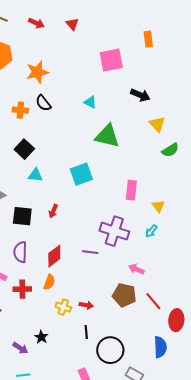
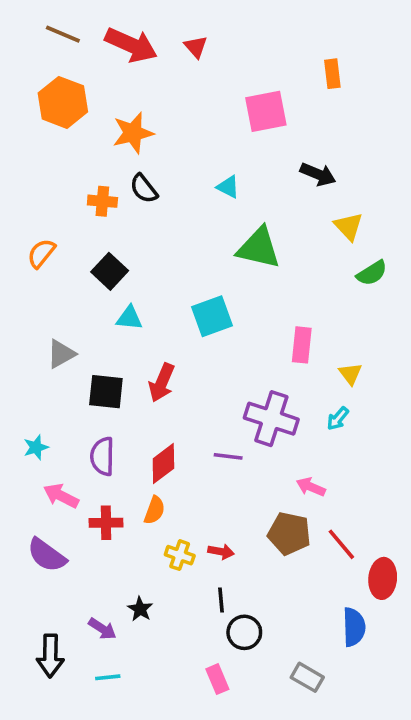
red arrow: (36, 23) -> (131, 45), size x1.8
red arrow: (53, 211) -> (162, 383), size x1.5
black circle: (110, 350) -> (244, 632), moved, size x0.7

